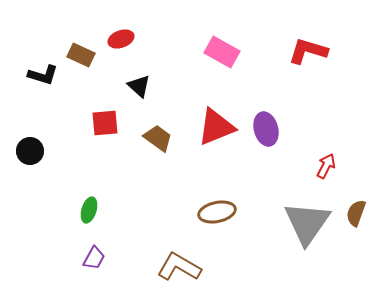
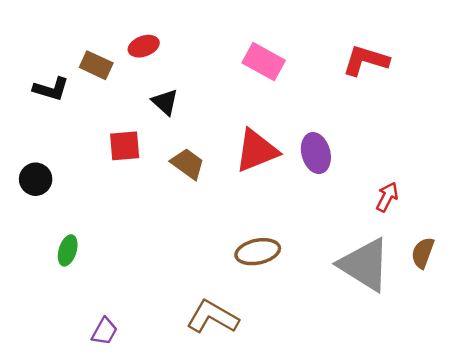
green ellipse: (89, 210) -> (68, 250), moved
gray triangle: (307, 223) -> (365, 265), turned -33
purple trapezoid: (94, 258) -> (104, 331), moved

